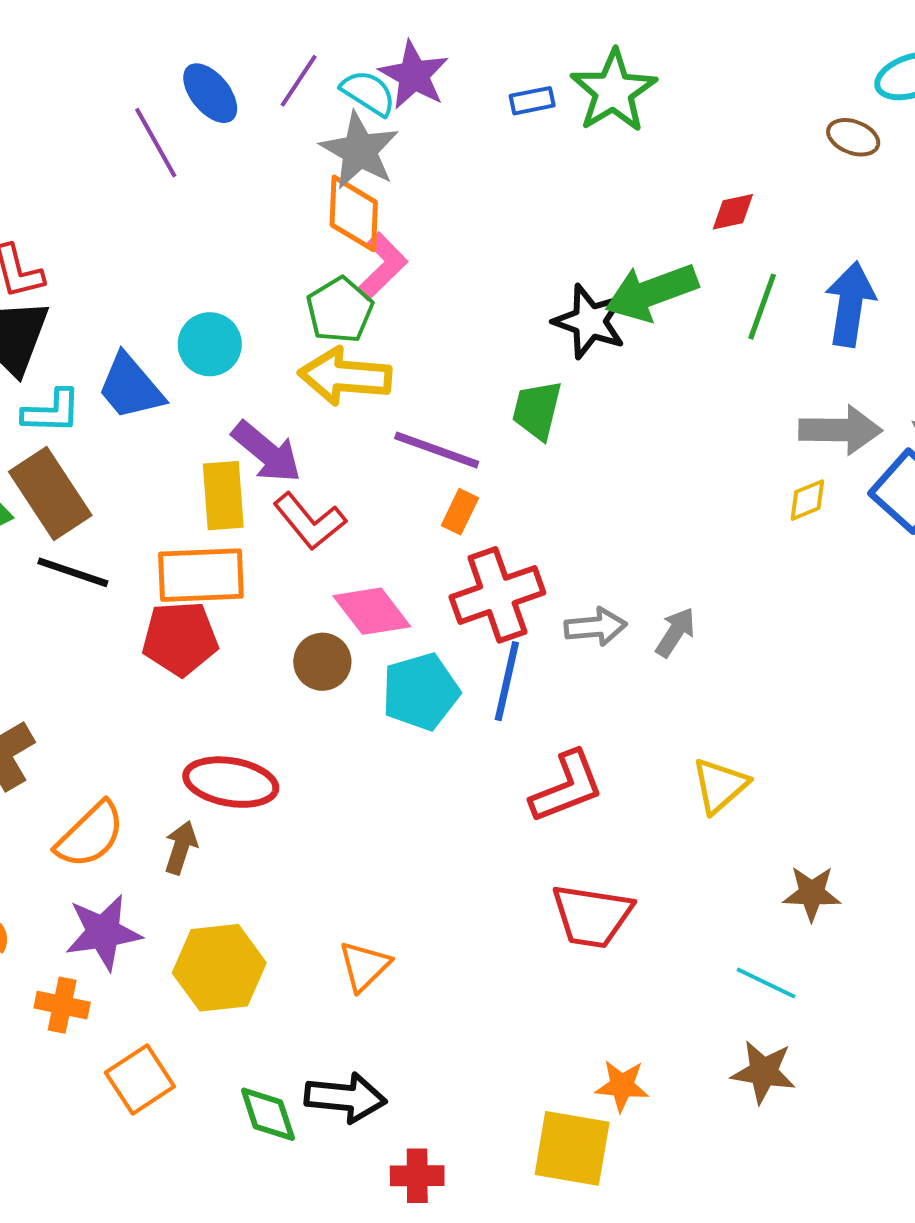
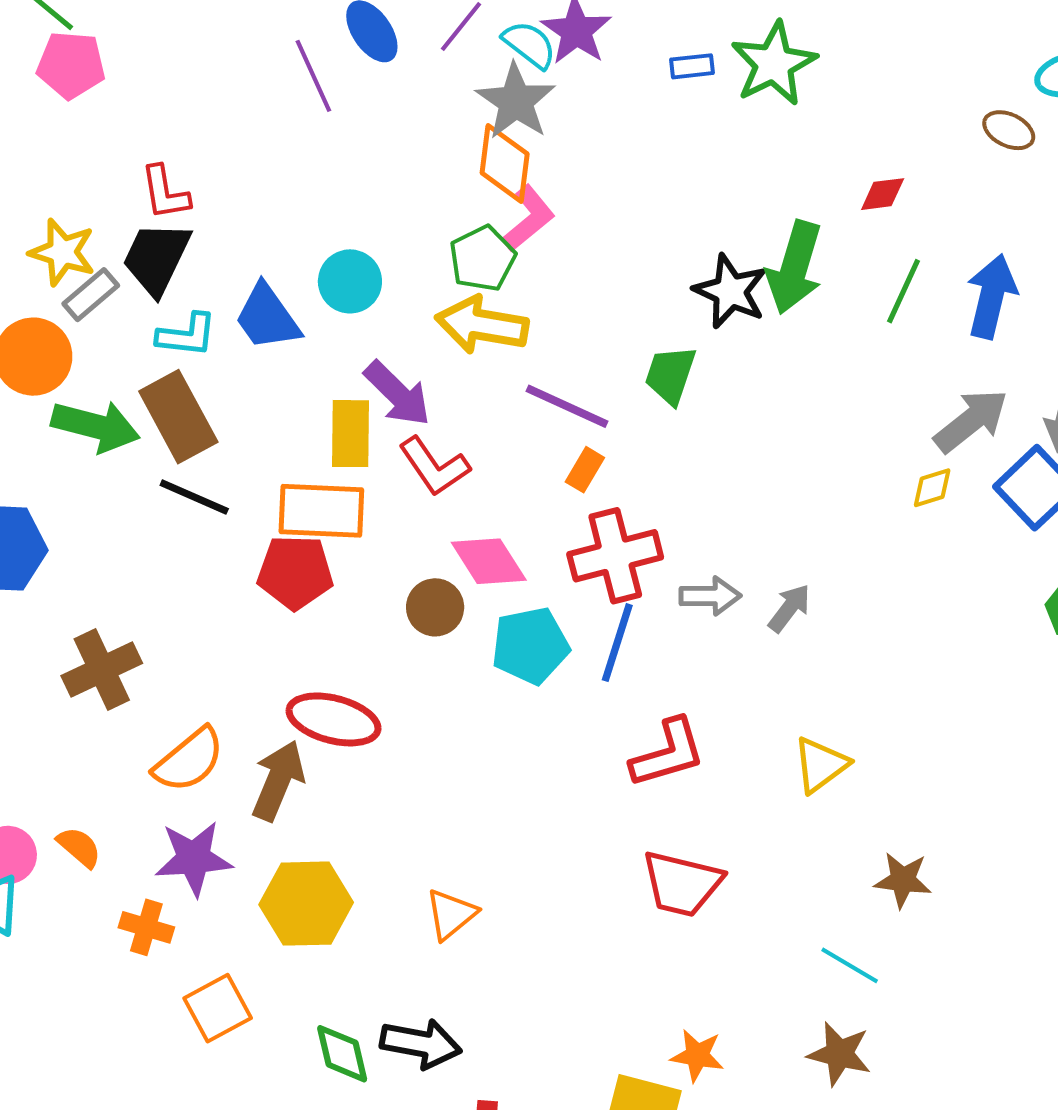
green arrow: (651, 292) -> (795, 267), turned -58
gray arrow: (840, 430) -> (971, 421), turned -44
brown arrow: (181, 848) -> (278, 781), size x1.5

